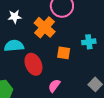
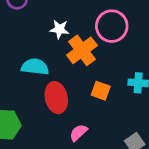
white star: (15, 17) -> (59, 29), moved

